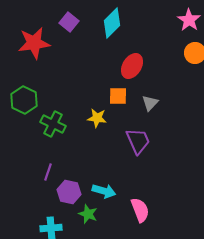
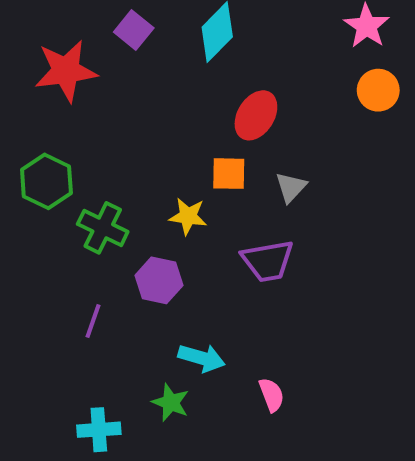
purple trapezoid: (138, 141) -> (268, 261), turned 104
purple hexagon: (69, 192) -> (159, 280), moved
pink semicircle: (140, 210) -> (271, 395), size x0.7

